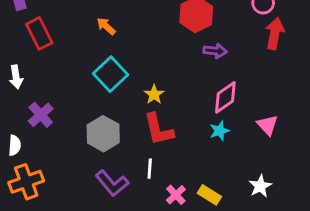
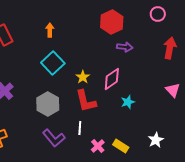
orange arrow: (106, 26) -> (50, 30), turned 48
red arrow: (275, 33) -> (170, 48), moved
pink diamond: (225, 97) -> (112, 79), moved
pink triangle: (267, 125) -> (173, 90), moved

